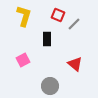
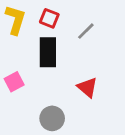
red square: (58, 15) -> (49, 18), moved
black rectangle: (47, 39) -> (48, 52), size x1.5

